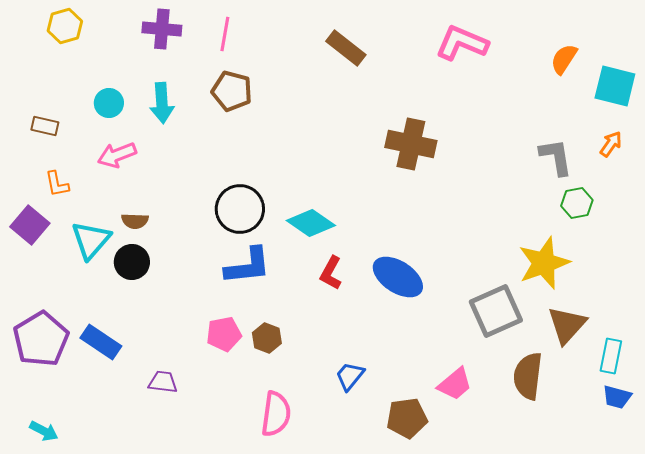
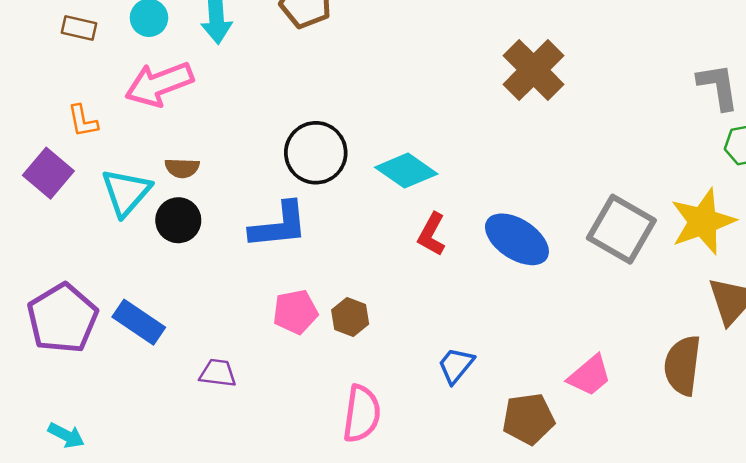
brown rectangle: (45, 126) -> (79, 28), moved
brown cross: (411, 144) -> (534, 70), turned 33
pink arrow: (117, 155) -> (159, 84), size x1.4
blue L-shape: (248, 266) -> (279, 225), moved
gray square: (496, 311) -> (621, 229), moved, turned -36

